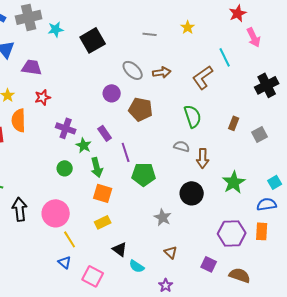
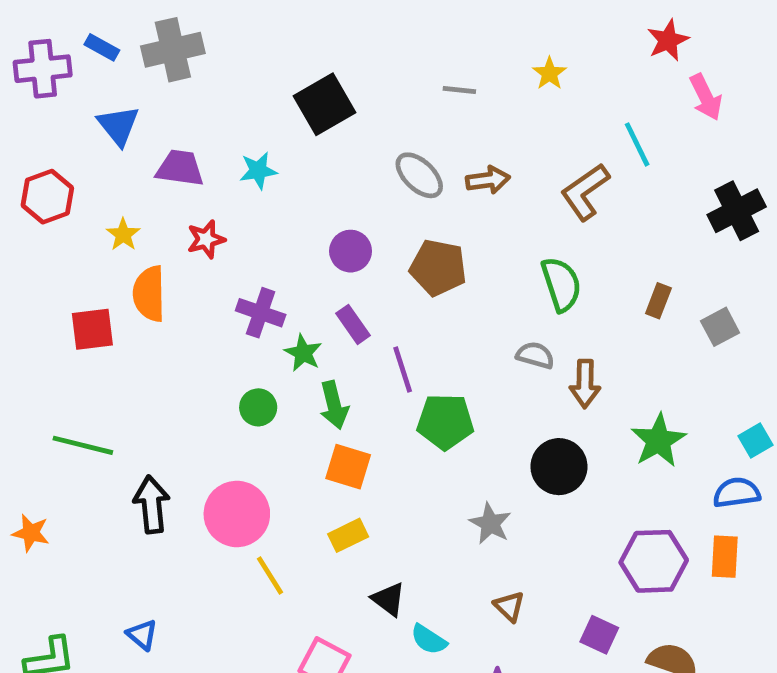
cyan star: (56, 29) -> (258, 171), moved
purple circle: (112, 93) -> (351, 251), moved
blue triangle: (65, 262) -> (142, 635), moved

